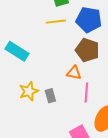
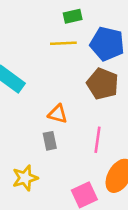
orange triangle: (74, 73) -> (58, 114), moved
yellow star: (29, 91) -> (25, 178), moved

